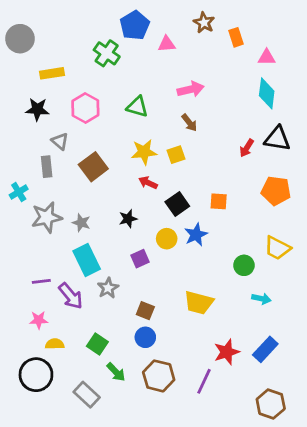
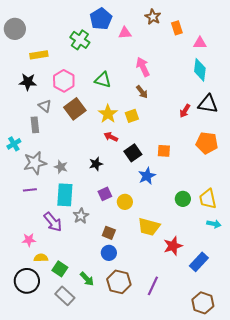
pink arrow: (191, 89) -> (143, 67), turned -102
yellow star: (144, 152) -> (108, 114), turned -30
brown square: (93, 167) -> (75, 109), moved
yellow circle: (167, 239) -> (125, 202), moved
yellow trapezoid: (277, 248) -> (208, 199), moved, turned 50
cyan rectangle: (87, 260) -> (65, 195), turned 30
purple line: (41, 281) -> (30, 190), moved
cyan arrow: (261, 299) -> (214, 224), moved
green square: (97, 344) -> (60, 269), moved
red star: (227, 352) -> (173, 246), moved

